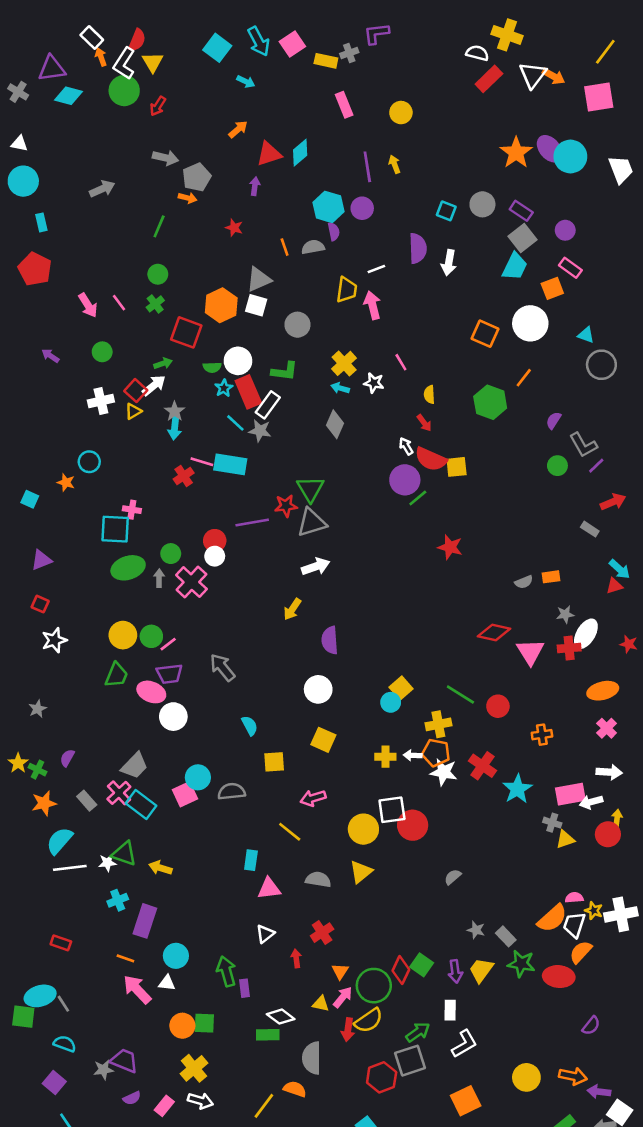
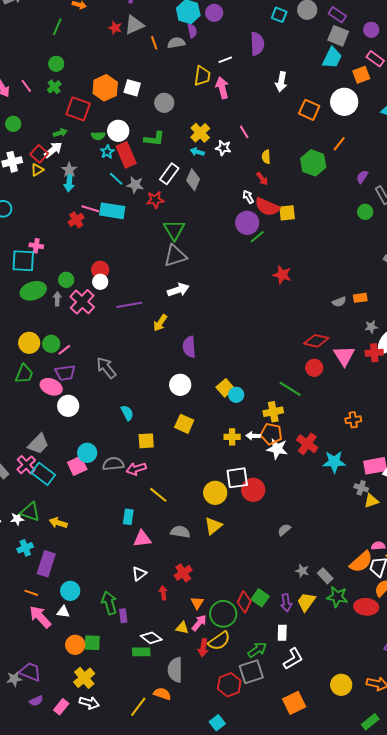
gray square: (523, 238) -> (338, 36), turned -30
white arrow: (449, 263) -> (281, 82), moved
gray triangle: (259, 279) -> (134, 25), moved
white rectangle: (268, 405) -> (169, 174), moved
red star: (286, 506) -> (155, 200), moved
purple line: (252, 523) -> (129, 305), moved
yellow square: (401, 688) -> (225, 388), moved
red circle: (498, 706) -> (314, 368), moved
cyan star: (517, 789) -> (334, 462), turned 30
pink arrow: (313, 798) -> (136, 469), moved

